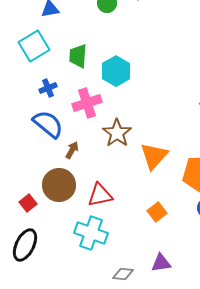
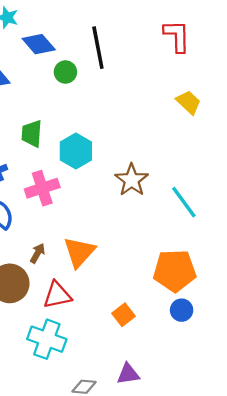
brown star: (117, 133) -> (132, 180), moved
brown arrow: (72, 150) -> (38, 253), moved
orange triangle: (154, 156) -> (79, 252), moved

